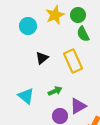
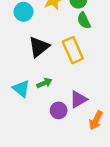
black triangle: (42, 58) -> (39, 47), size x1.5
green arrow: (55, 91) -> (44, 83), moved

